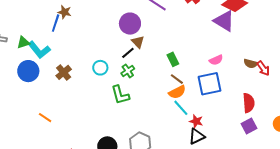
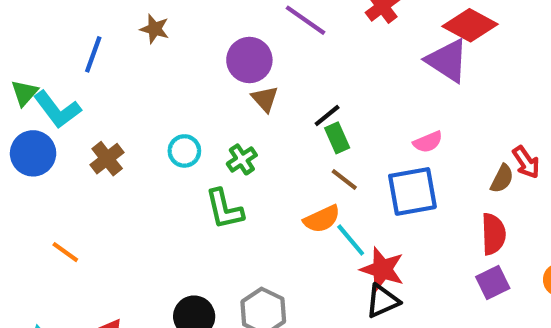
brown star: (64, 12) -> (155, 29), moved
green triangle: (23, 42) -> (24, 93), turned -32
black line: (128, 53) -> (327, 115), moved
brown semicircle: (251, 64) -> (502, 179), moved, turned -80
orange semicircle: (177, 92) -> (322, 219), moved
red star: (196, 121) -> (382, 269), size x1.5

